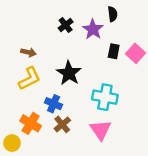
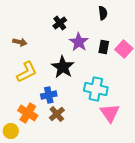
purple star: (93, 29) -> (79, 42), moved
brown arrow: (28, 52) -> (20, 42), moved
blue cross: (54, 104) -> (49, 95), turned -35
pink triangle: (101, 130) -> (110, 113), moved

